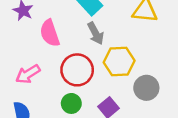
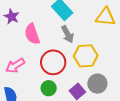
gray circle: (146, 88) -> (97, 84), moved

